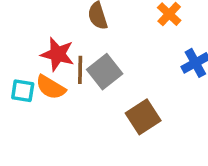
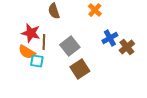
gray square: (105, 72) -> (70, 46), moved
cyan square: (23, 91) -> (37, 61), moved

